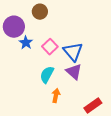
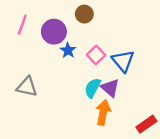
purple triangle: (74, 72) -> (110, 88), moved
orange arrow: (56, 96) -> (103, 112), size x1.5

